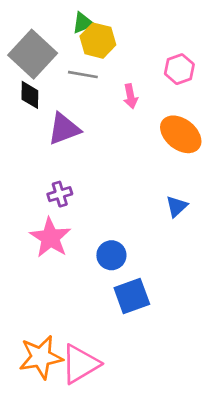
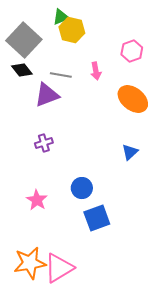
gray line: (83, 75) -> (61, 75), moved
black diamond: (30, 95) -> (22, 70), turned -40
pink star: (50, 238) -> (37, 200), moved, size x0.7

